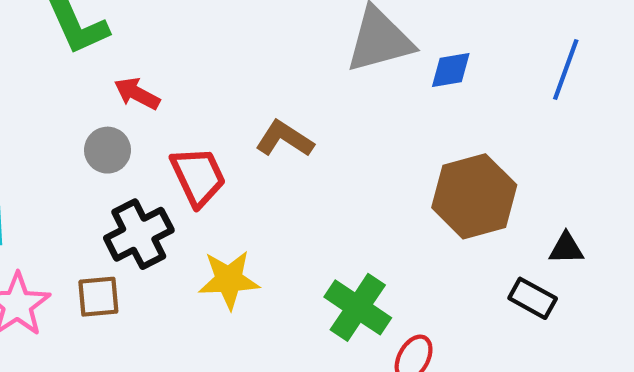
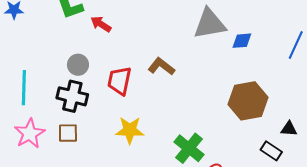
red arrow: (137, 94) -> (101, 24), moved
red trapezoid: (198, 177) -> (119, 81), turned -148
black cross: (139, 234) -> (72, 96), moved, turned 36

